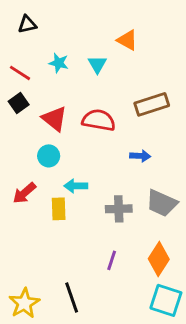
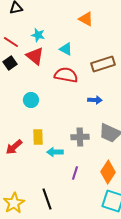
cyan triangle: (97, 64) -> (66, 49), moved, turned -32
red triangle: (54, 119) -> (35, 56), moved
cyan arrow: (76, 186) -> (55, 152), moved
red arrow: (24, 193) -> (14, 147), moved

